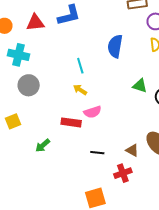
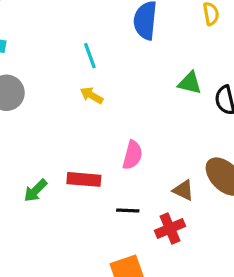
pink semicircle: (93, 112) -> (132, 155), moved, turned -54
red rectangle: (71, 122) -> (84, 179), moved
black line: (97, 153) -> (128, 210), moved

